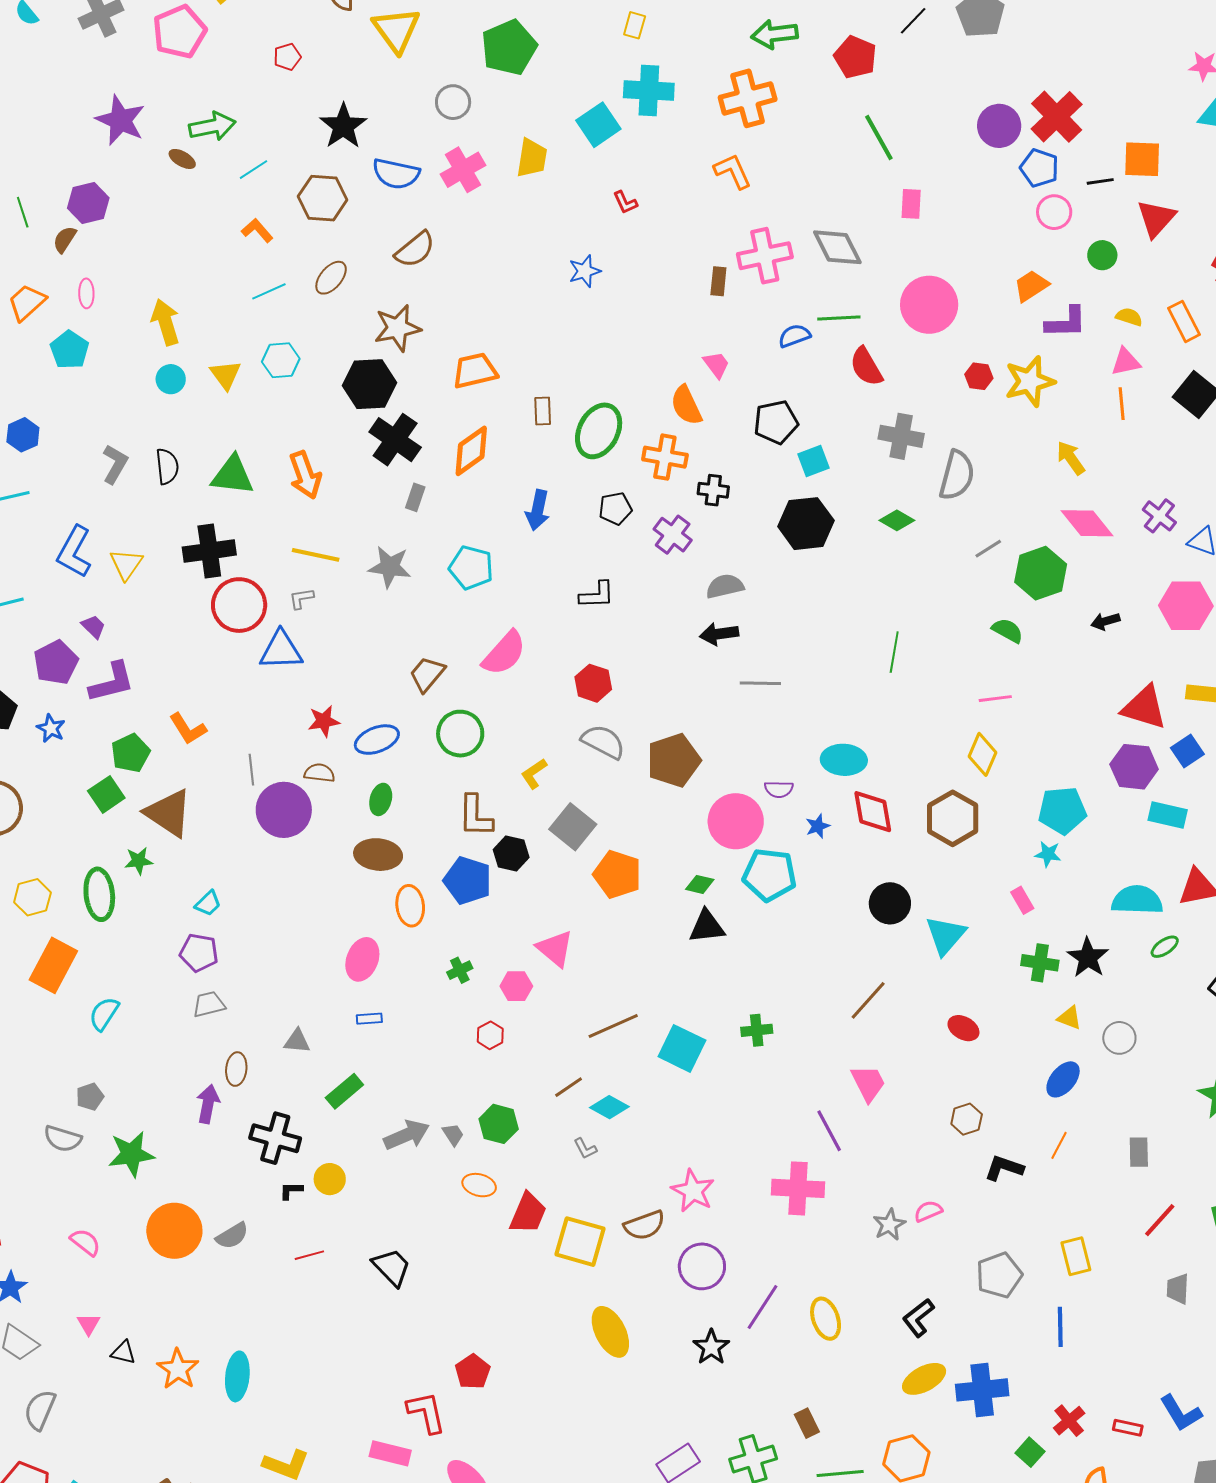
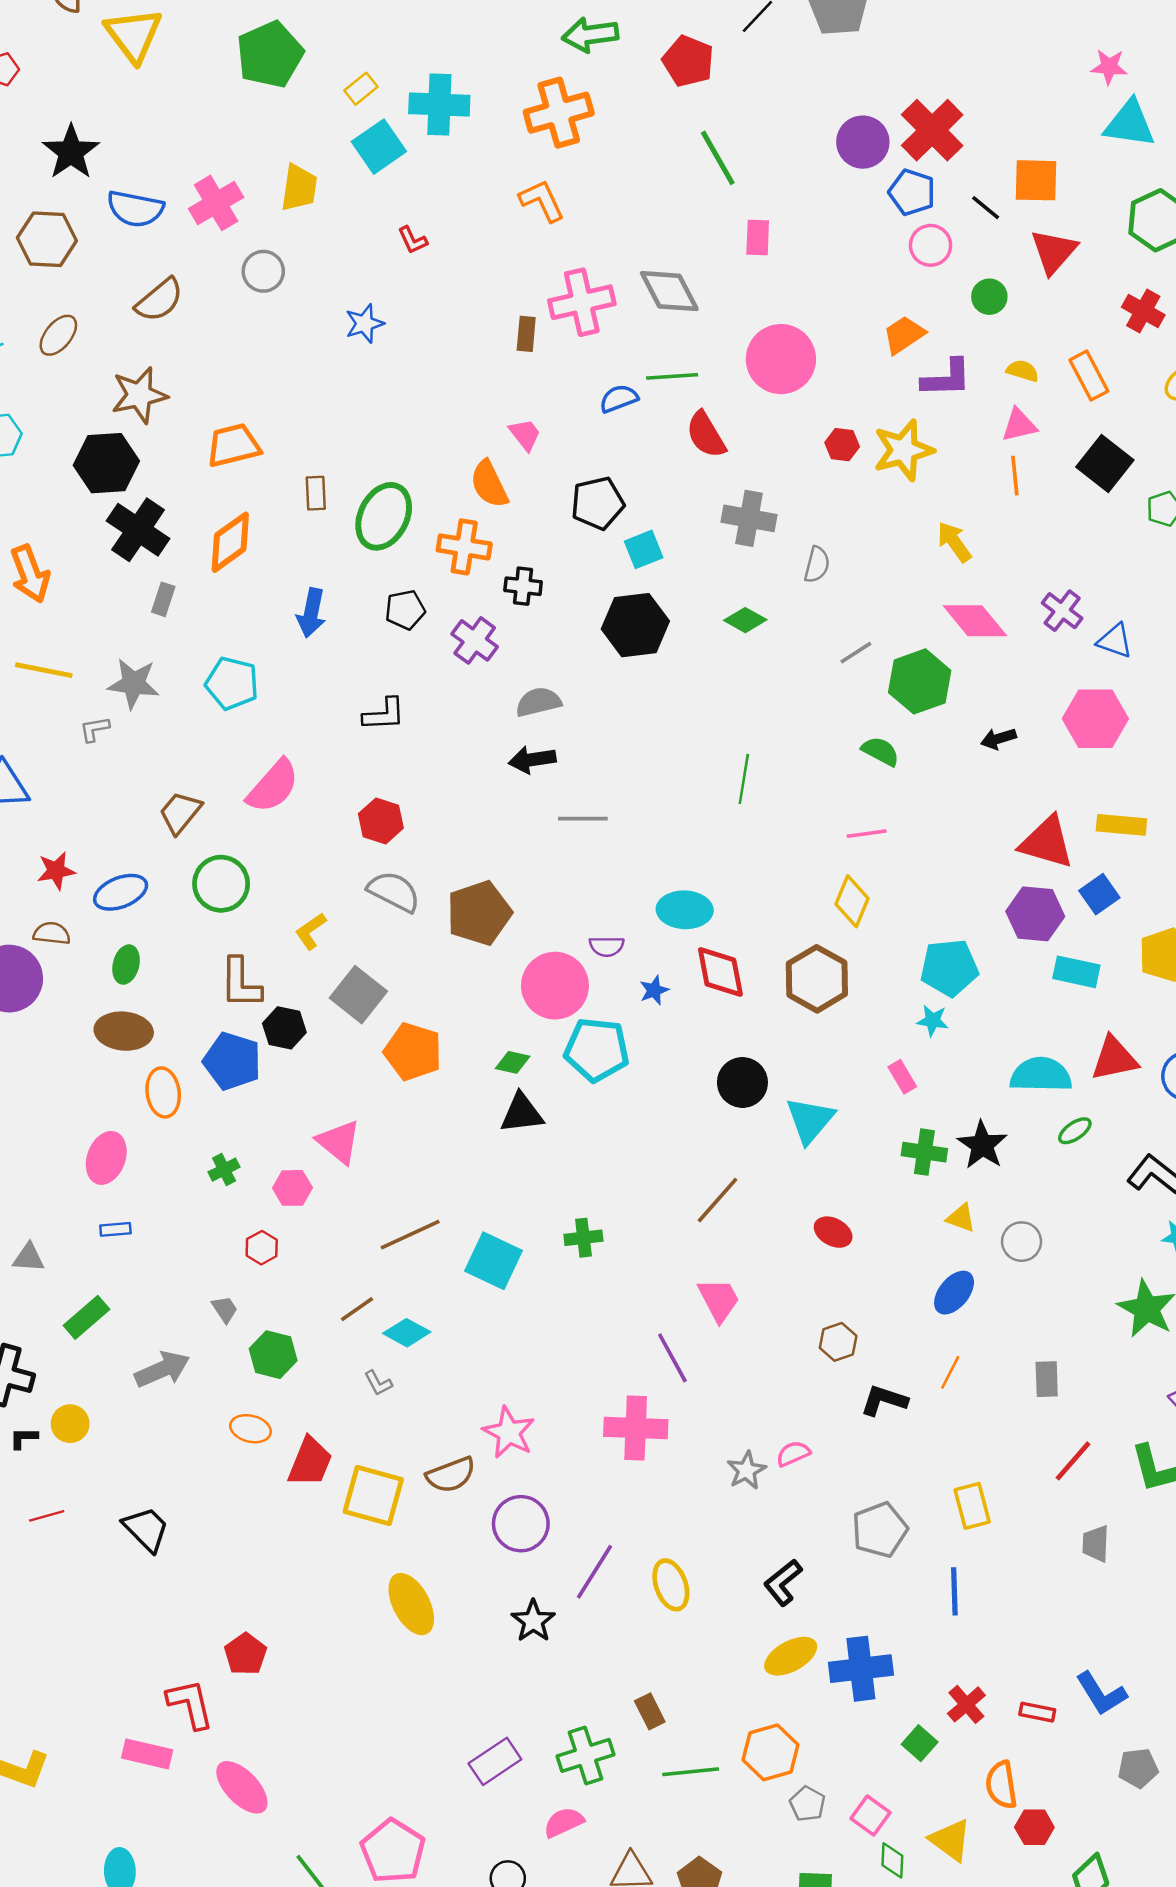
yellow rectangle: (635, 25) -> (361, 89), moved, turned 36
gray circle: (453, 102) -> (263, 271), moved
black line: (1100, 181) -> (986, 208), turned 48
gray semicircle: (957, 475) -> (817, 565), size x0.6
gray L-shape: (301, 598) -> (95, 729), moved
gray trapezoid: (453, 1135) -> (225, 1309), moved

